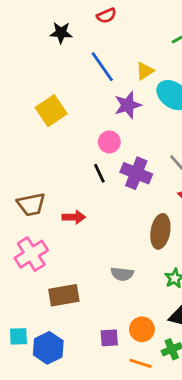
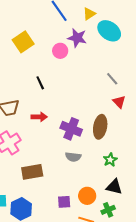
purple star: (128, 105) -> (77, 38), turned 30
pink circle: (109, 142) -> (60, 51), moved
black line: (99, 173) -> (40, 83), moved
purple cross: (136, 173) -> (71, 129), moved

